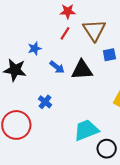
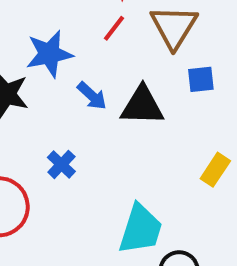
blue star: (35, 48) -> (49, 54), size x1.6
cyan trapezoid: (86, 130) -> (141, 229), turned 124

